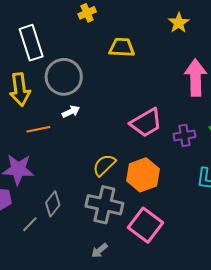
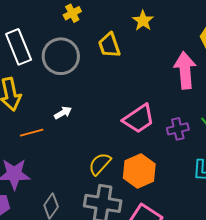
yellow star: (179, 23) -> (143, 21), moved
yellow trapezoid: (122, 47) -> (109, 45), turned -108
gray circle: (64, 77) -> (61, 56), moved

